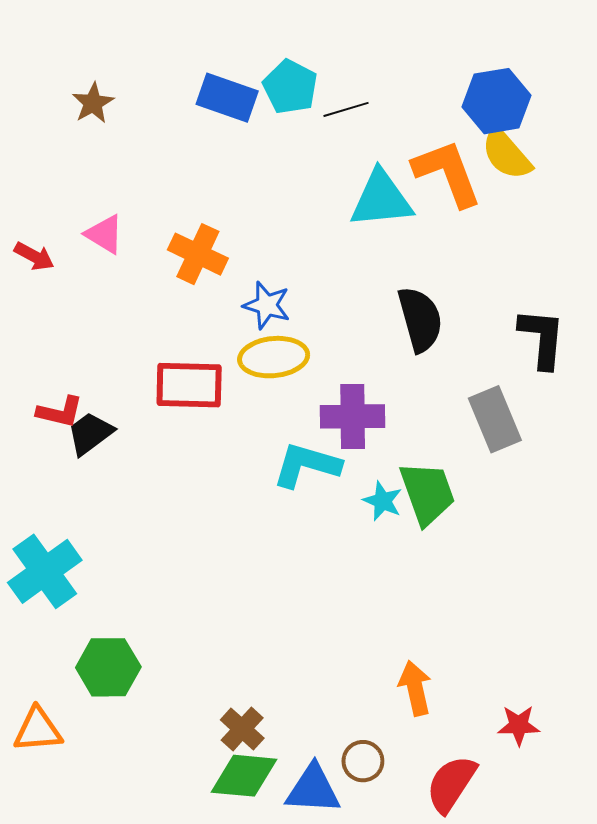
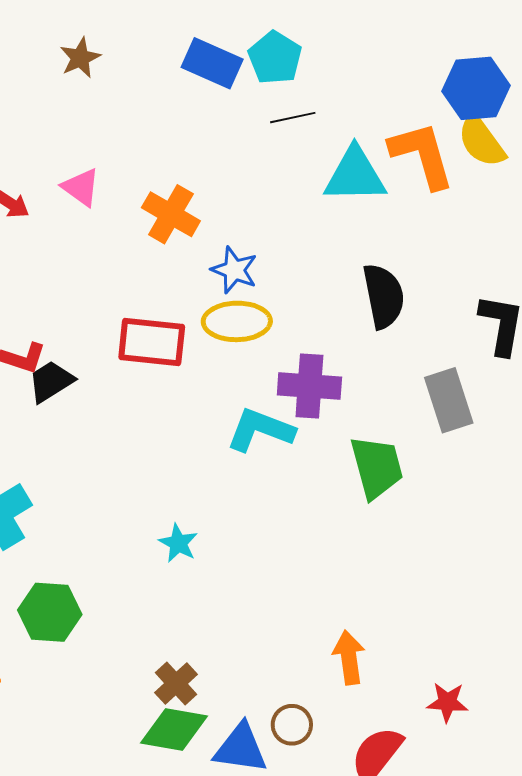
black line: (346, 109) -> (293, 118), moved
cyan star: (383, 501) -> (178, 543), moved

